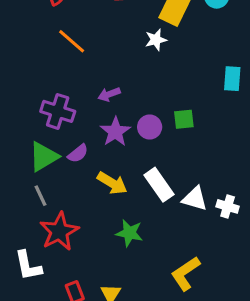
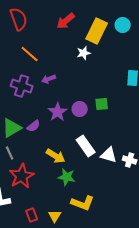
purple arrow: (109, 94) -> (49, 79), moved
purple cross: (58, 111) -> (22, 86), moved
yellow arrow: (112, 183) -> (56, 156), moved
yellow L-shape: (185, 273) -> (83, 203), moved, turned -125

